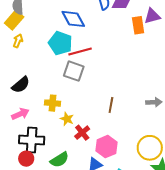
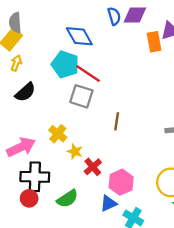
red line: (80, 51) -> (88, 74), turned 50
black semicircle: (21, 85) -> (25, 92), moved
yellow cross: (52, 103) -> (58, 134), turned 35
brown line: (111, 105) -> (117, 121), moved
pink arrow: (20, 114) -> (21, 147), size x1.4

